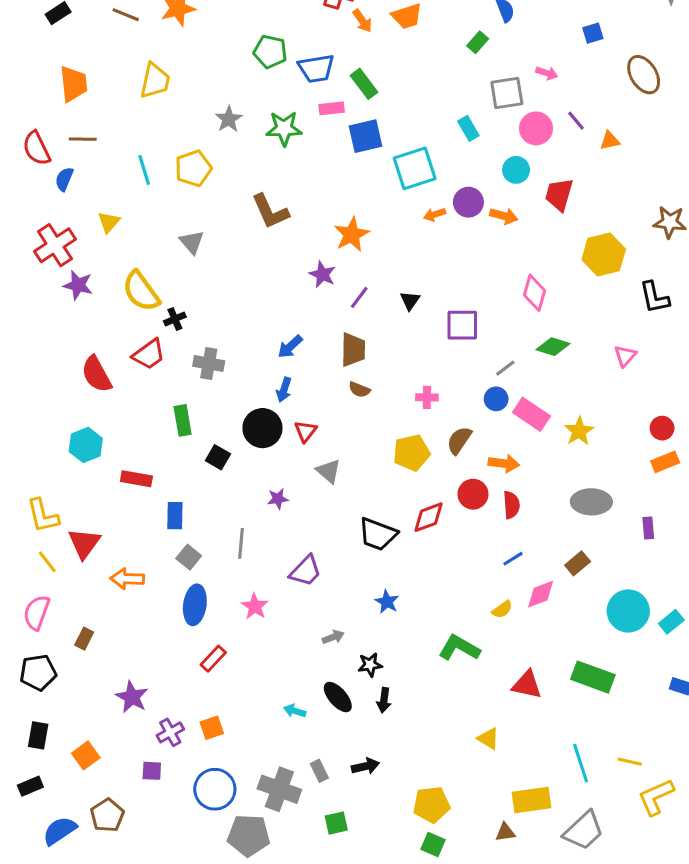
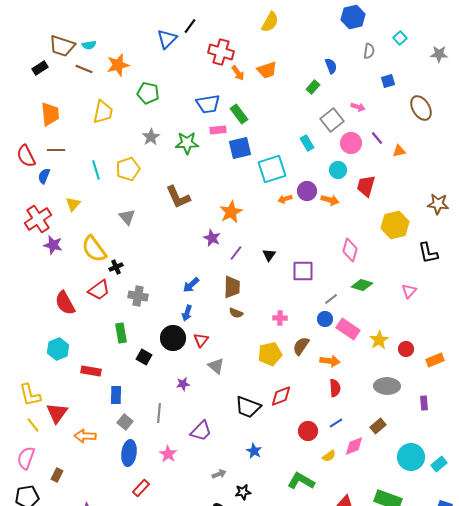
green pentagon: (270, 52) -> (148, 93), moved
gray square: (507, 93) -> (332, 120), turned -30
red circle: (662, 428) -> (406, 349), moved
red circle: (473, 494) -> (308, 431), moved

